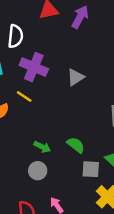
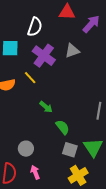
gray triangle: (76, 77) -> (72, 51), moved
green arrow: (42, 147) -> (46, 107), moved
gray circle: (38, 171) -> (26, 149), moved

